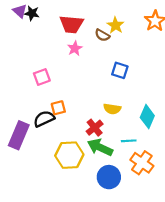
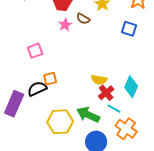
brown semicircle: (102, 35) -> (83, 19), moved
blue square: (120, 70) -> (129, 29), moved
red cross: (95, 128) -> (106, 93), moved
cyan line: (129, 141) -> (114, 109), turned 32

